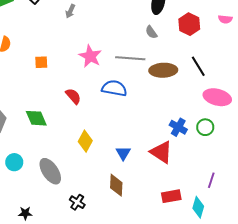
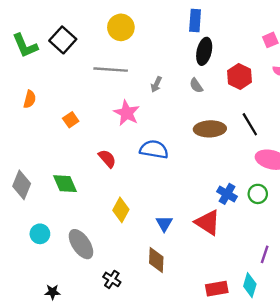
gray arrow: (70, 11) -> (156, 84), moved
gray line: (130, 58) -> (111, 70), moved
orange square: (41, 62) -> (71, 120), turned -32
red rectangle: (171, 196) -> (217, 289), moved

